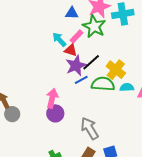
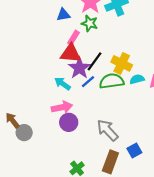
green star: (94, 26) -> (90, 23), size x0.7
cyan arrow: (59, 40) -> (63, 84), moved
red triangle: (71, 50) -> (71, 53), size x1.5
pink arrow: (52, 98) -> (62, 107), turned 78

